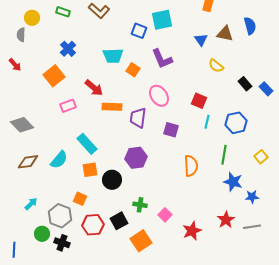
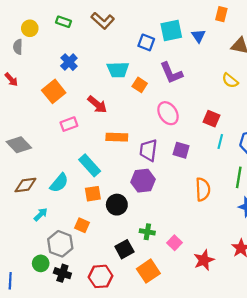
blue triangle: (201, 40) -> (198, 36), moved
orange rectangle: (112, 107) -> (117, 137), moved
purple trapezoid: (138, 118) -> (148, 150), moved
cyan arrow: (31, 204) -> (41, 214), moved
red hexagon: (93, 225) -> (101, 276), moved

